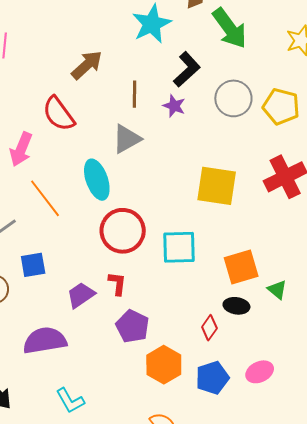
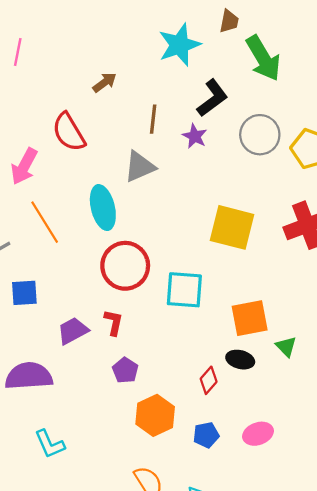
brown arrow: (87, 65) -> (105, 82), size x0.7
purple pentagon: (132, 326) -> (125, 370), size x0.7
blue pentagon: (212, 378) -> (206, 435), size x0.7

